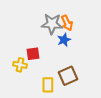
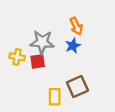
gray star: (52, 24) -> (42, 42), moved
yellow cross: (20, 65) -> (17, 57), moved

